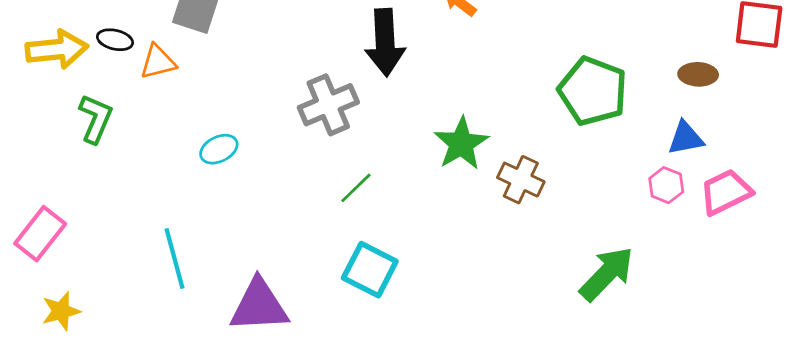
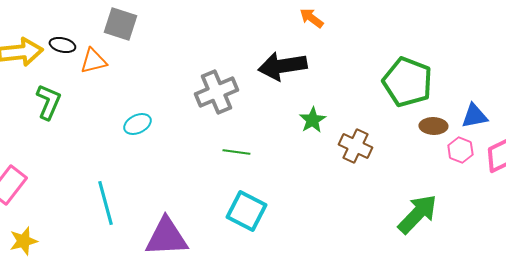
black arrow: (385, 42) -> (282, 66), moved, turned 84
brown ellipse: (698, 74) -> (433, 126), moved
green star: (461, 144) -> (312, 120), size x0.7
green line: (356, 188) -> (236, 152), turned 52

